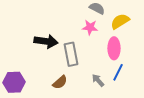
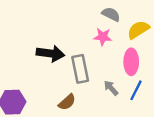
gray arrow: (98, 80) -> (111, 88), moved

